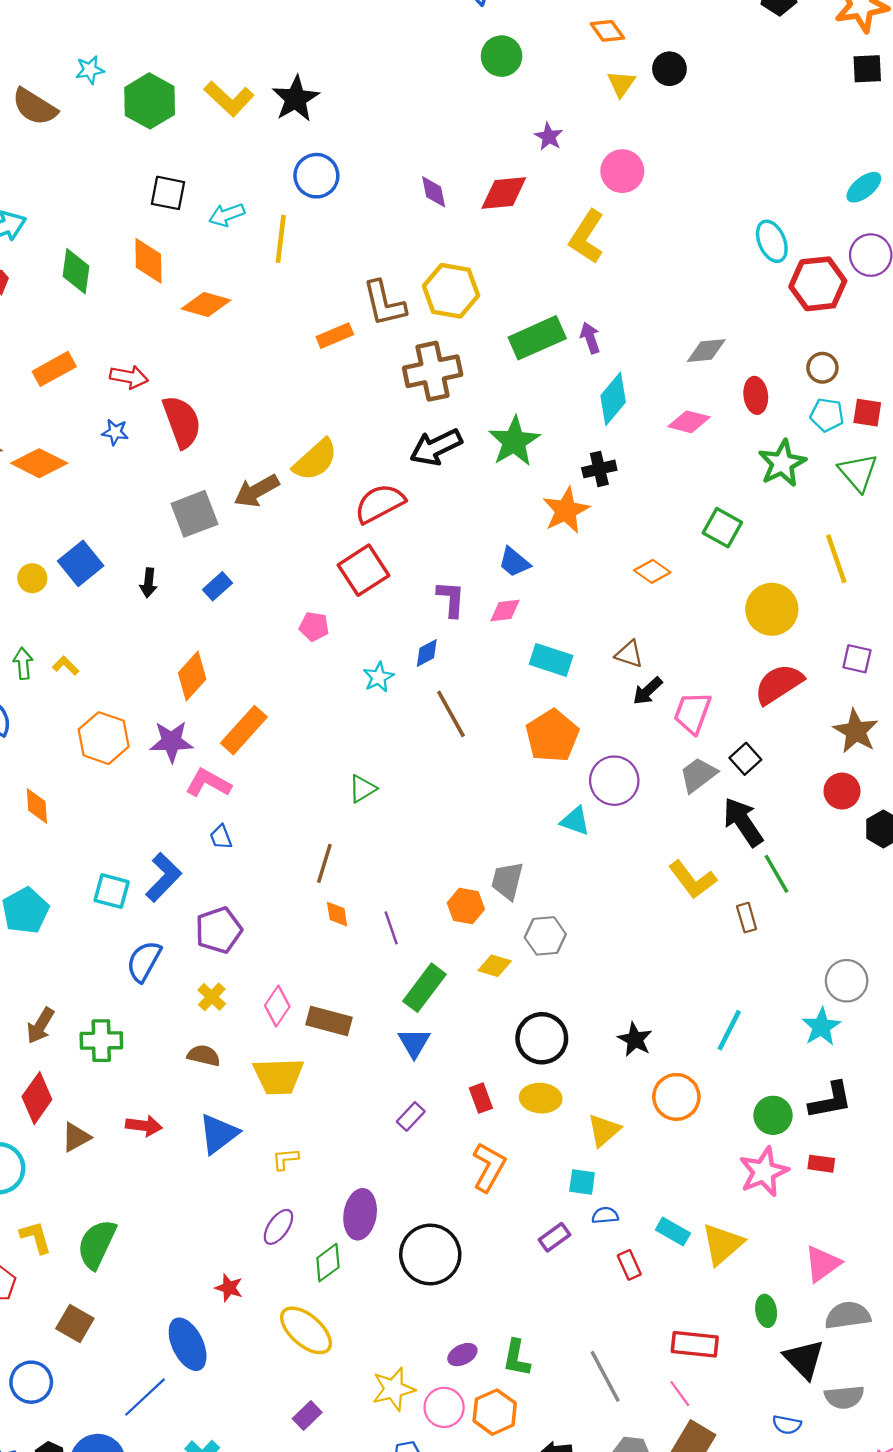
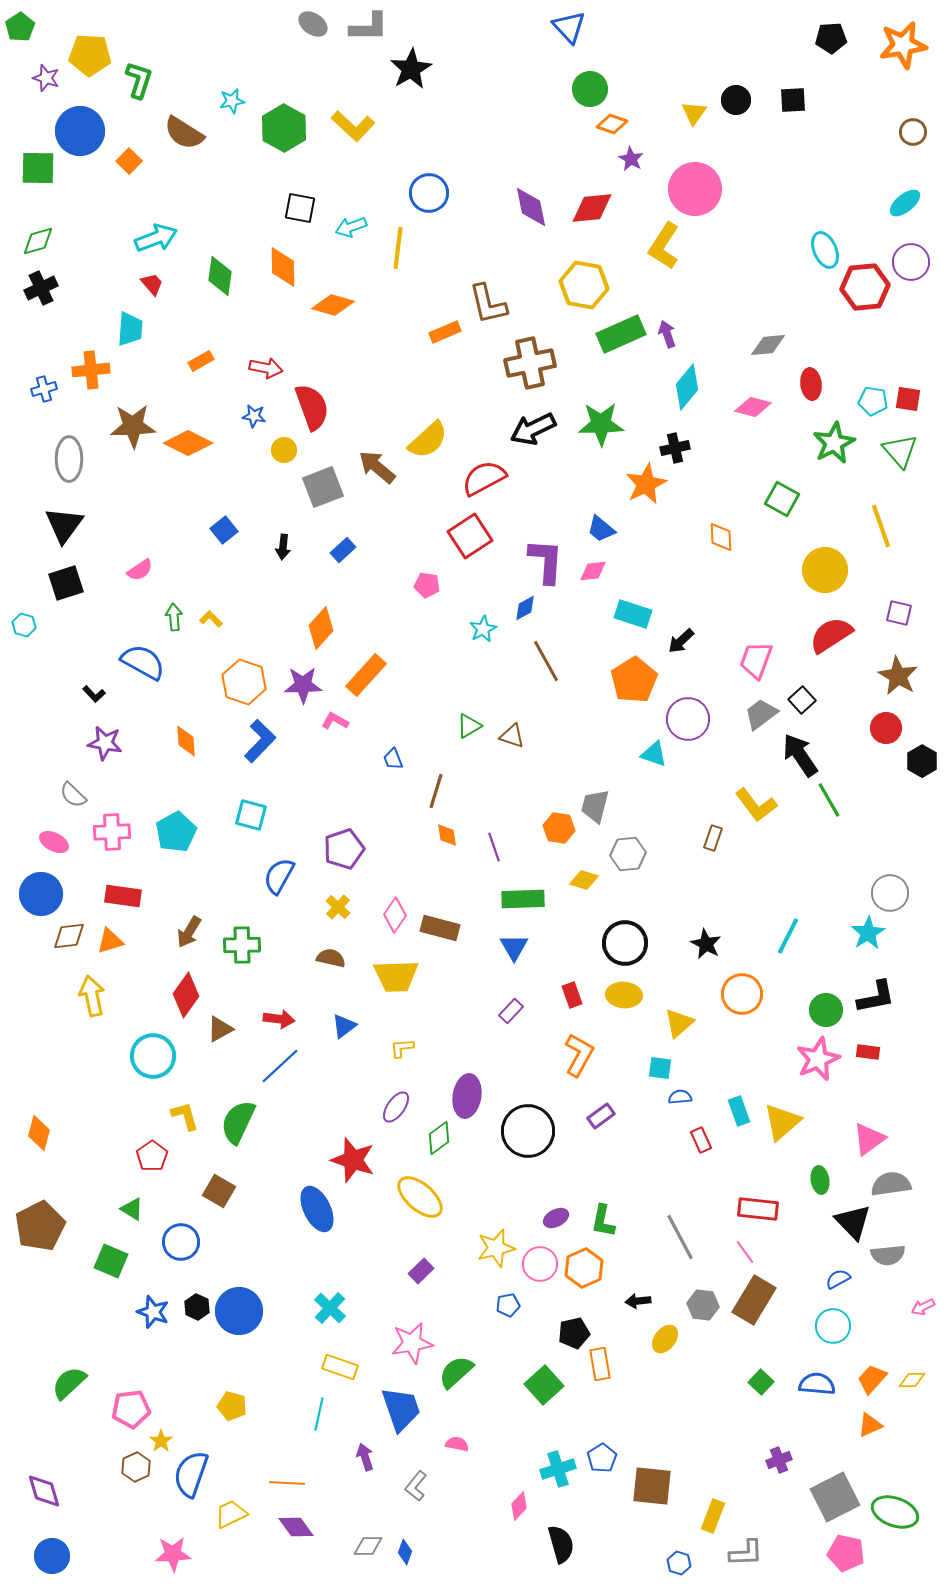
orange diamond: (607, 31) -> (612, 124), moved, turned -36
black square: (867, 69) -> (793, 100), moved
black star: (296, 99) -> (411, 69), moved
pink circle: (622, 171) -> (695, 189), size x1.4
purple diamond: (434, 192) -> (531, 207), size x1.4
yellow hexagon: (451, 291) -> (584, 285), moved
brown circle: (822, 368) -> (913, 132), moved
orange rectangle: (54, 369) -> (201, 361), size x0.7
green star: (514, 441) -> (601, 424), turned 30
brown arrow: (257, 491) -> (377, 467), turned 69
blue square: (81, 563) -> (224, 530), size x0.7
orange diamond: (652, 571) -> (721, 537), turned 52
yellow circle: (32, 578) -> (284, 450), moved
purple L-shape: (451, 599) -> (546, 561), size x1.4
brown triangle: (629, 654) -> (512, 736), moved
black arrow: (648, 691) -> (681, 641), moved
pink L-shape: (208, 783) -> (335, 721), size x0.7
blue trapezoid: (221, 837) -> (393, 759), moved
blue L-shape: (163, 877) -> (260, 741), moved
brown rectangle: (747, 918) -> (713, 838), moved, turned 35
green rectangle: (424, 988) -> (523, 899), turned 51
blue triangle: (219, 1134) -> (344, 1026), size x0.7
cyan rectangle: (673, 1231) -> (739, 1111), turned 40
purple rectangle: (554, 1237) -> (601, 1116), moved
red star: (229, 1288) -> (353, 1160), size x1.8
blue line: (145, 1397) -> (280, 1066), moved
blue semicircle: (787, 1425) -> (838, 1279), turned 140

